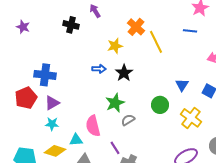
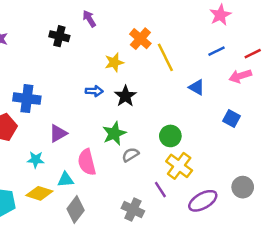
blue line: (190, 31) -> (216, 51), moved, turned -32
blue triangle: (182, 85) -> (197, 87), moved, turned -32
purple triangle: (52, 103) -> (58, 133), moved
yellow cross: (191, 118) -> (179, 166), moved
purple line: (115, 148) -> (160, 190), moved

